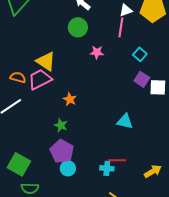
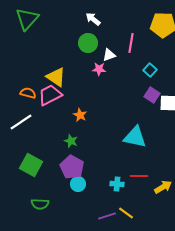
white triangle: (126, 10) -> (109, 55), moved
pink star: (97, 52) -> (99, 69), moved
cyan triangle: (125, 121) -> (135, 137), size x1.4
red line: (117, 160) -> (139, 176), moved
green square: (19, 164) -> (31, 165), moved

